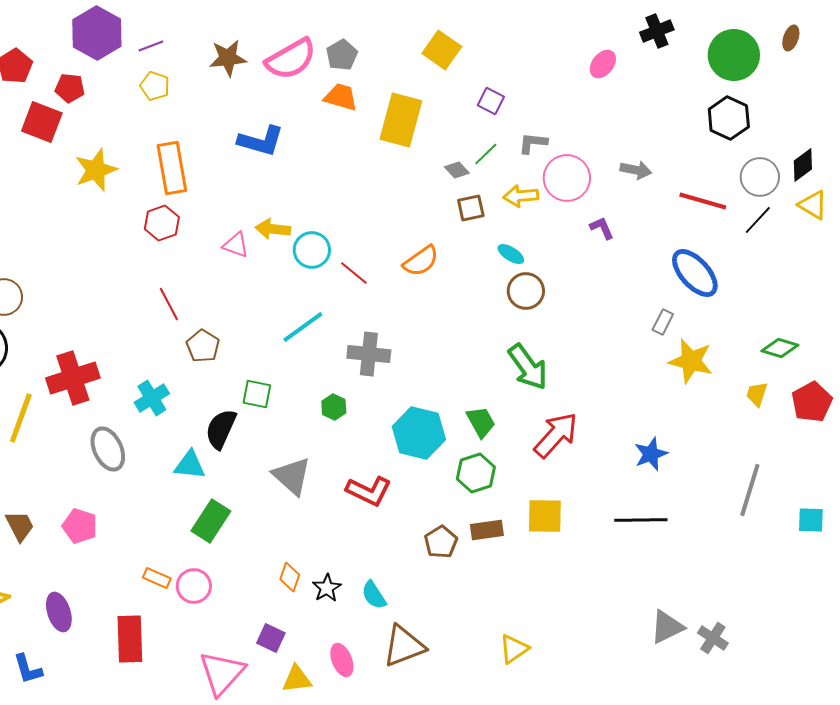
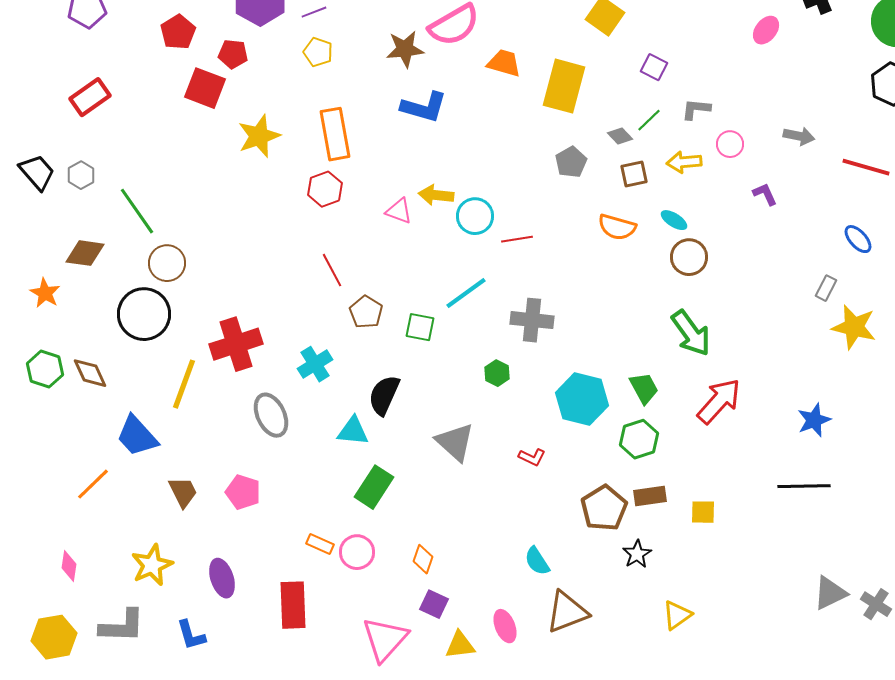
gray pentagon: (342, 55) -> (571, 162), moved
brown star: (228, 58) -> (405, 49), moved
pink circle: (567, 178) -> (730, 144), size x0.6
orange semicircle: (421, 261) -> (617, 227), moved, turned 51
red line: (354, 273) -> (517, 239), turned -48
blue ellipse: (695, 273) -> (858, 239), size x0.6
green square: (257, 394) -> (420, 327), moved
red L-shape: (369, 491) -> (532, 457), size x0.6
yellow square: (545, 516) -> (703, 512), moved, size x0.7
brown pentagon: (441, 542) -> (604, 508), size x1.4
orange diamond: (290, 577) -> (423, 559), moved
black star: (327, 588) -> (637, 554), moved

